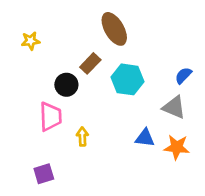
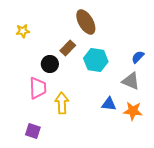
yellow arrow: (82, 137) -> (62, 103), size x1.5
purple square: (44, 174) -> (33, 131), turned 35

